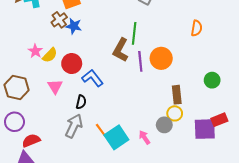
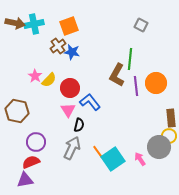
pink triangle: (55, 86) -> (68, 110), moved
purple circle: (14, 122) -> (36, 142), moved
gray circle: (164, 125) -> (159, 147), size x1.5

